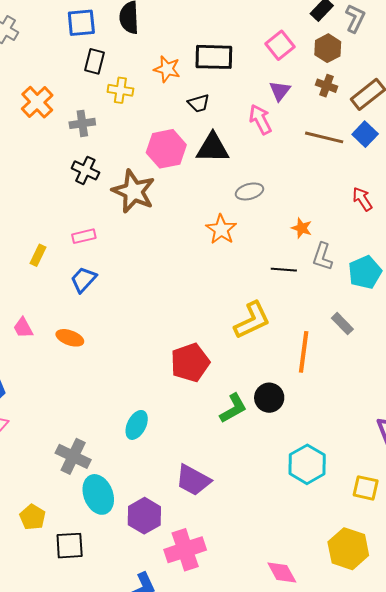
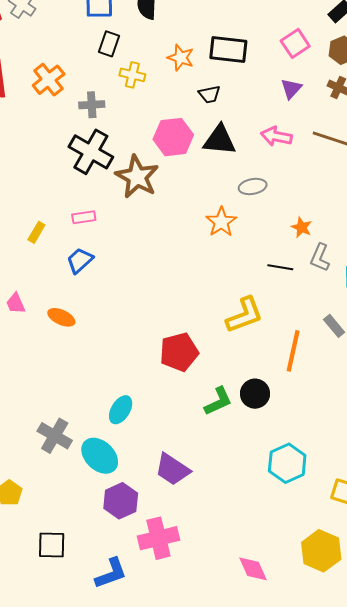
pink arrow: (260, 119) -> (276, 136), moved, turned -56
black cross: (85, 170) -> (91, 152), size x1.6
cyan ellipse: (98, 494) -> (100, 456), moved, turned -30
black square: (70, 546) -> (52, 545), moved

